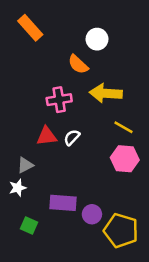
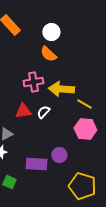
white circle: (97, 39) -> (51, 32), moved
yellow arrow: (106, 93) -> (61, 89), moved
purple circle: (92, 214) -> (59, 155), moved

